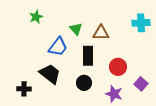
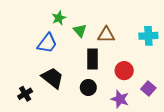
green star: (36, 17) -> (59, 18), moved
cyan cross: (141, 23) -> (148, 36), moved
blue trapezoid: (58, 47) -> (47, 43), moved
black cross: (24, 89) -> (25, 94), turned -32

